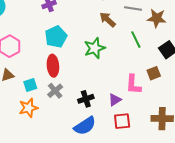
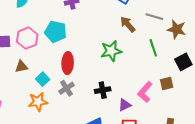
cyan pentagon: (56, 37) -> (56, 32), moved, turned 30
pink L-shape: (133, 84) -> (145, 92), turned 30
cyan square: (30, 85) -> (43, 79), turned -32
black cross: (86, 99) -> (103, 90), moved

